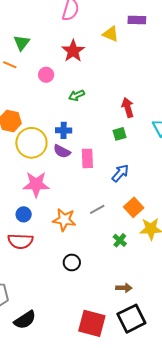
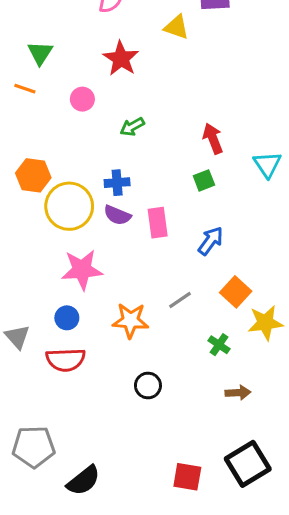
brown arrow: (124, 288) -> (238, 393), moved
red square: (92, 323) -> (187, 477), size x0.7

